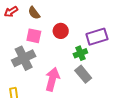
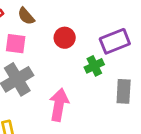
pink square: (34, 36) -> (16, 44), moved
gray rectangle: (83, 74) -> (124, 91), moved, turned 48

